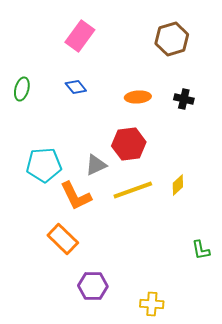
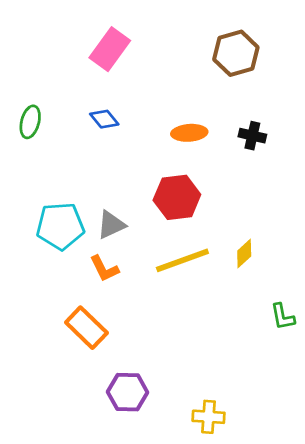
gray triangle: (96, 165) -> (111, 225), moved
orange L-shape: (76, 196) -> (104, 269), size x0.7
green L-shape: (201, 250) -> (283, 317), moved

